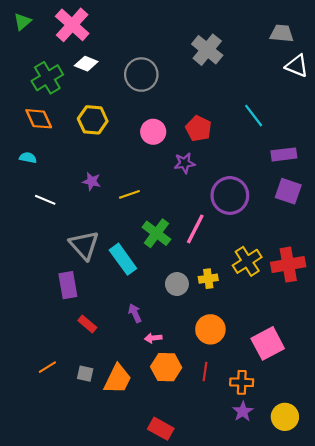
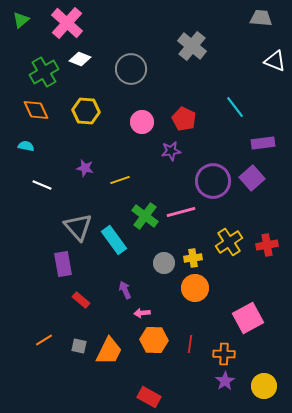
gray trapezoid: (282, 33) -> (261, 18), moved
purple square: (288, 191) -> (252, 178), moved, turned 30
pink line: (195, 229) -> (181, 212), turned 48
red cross: (288, 265) -> (267, 245), size x0.7
orange circle: (210, 329) -> (195, 288), moved

